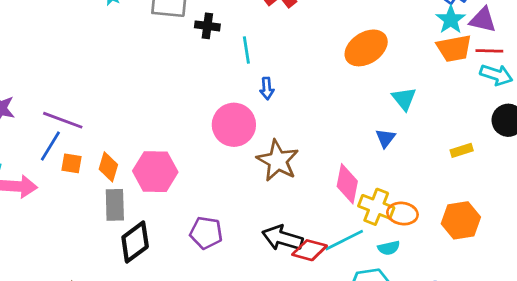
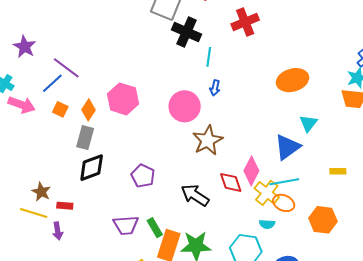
black cross: (207, 26) -> (187, 32), size x1.6
blue triangle: (386, 138) -> (287, 147), size x1.8
orange square: (71, 163) -> (60, 109), moved
pink hexagon: (155, 172) -> (123, 99), moved
cyan line: (344, 240) -> (284, 182), moved
red diamond: (310, 250) -> (231, 182), moved, turned 40

